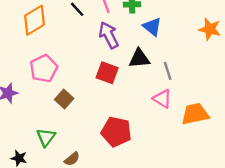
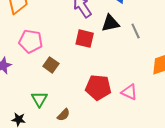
pink pentagon: (44, 68) -> (31, 41), turned -30
pink triangle: (162, 99) -> (129, 92), moved

